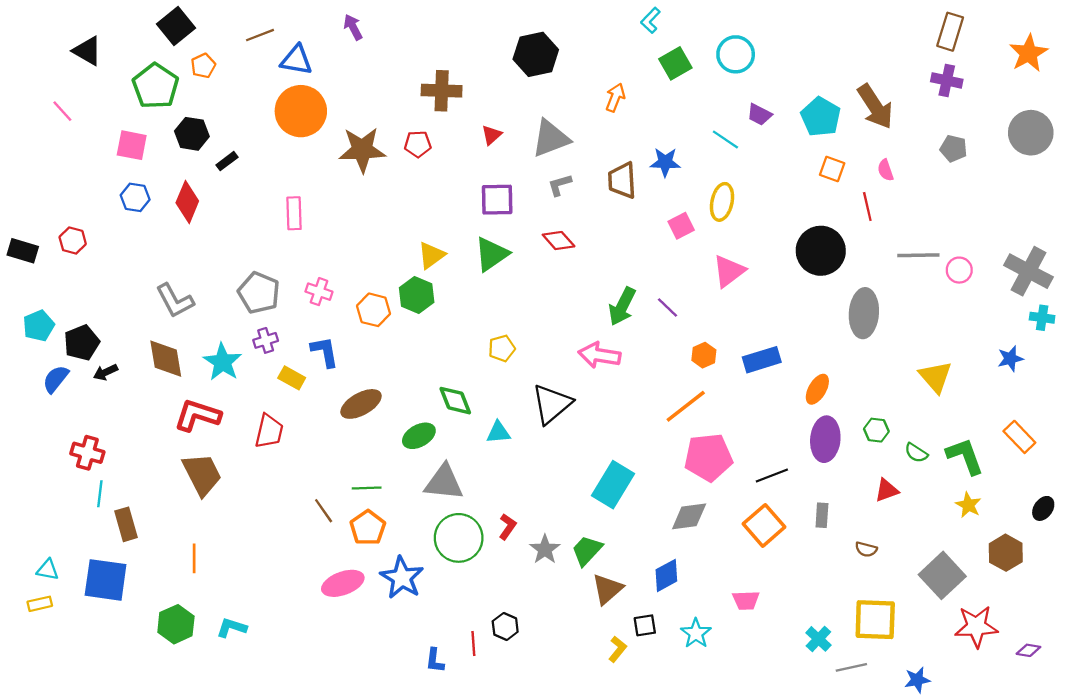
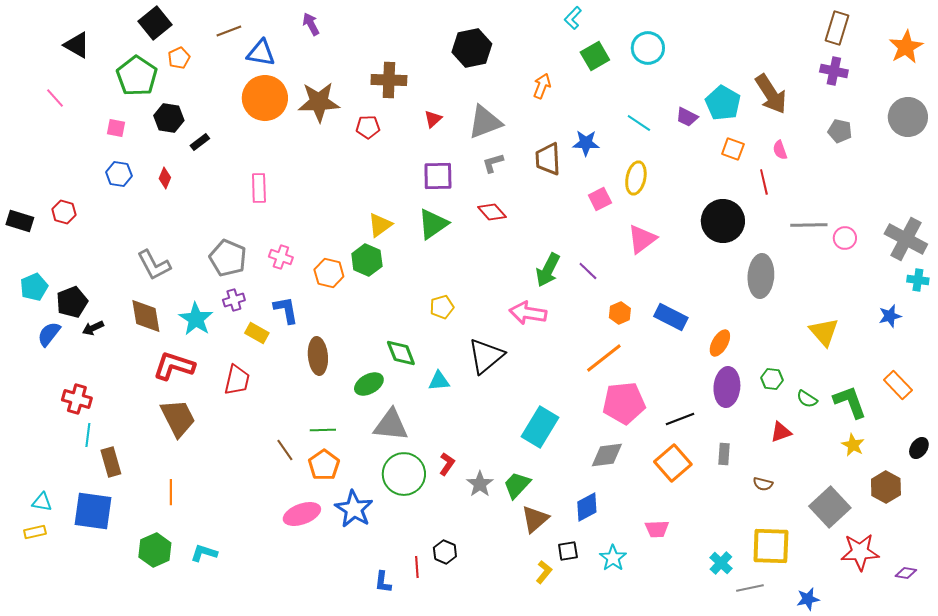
purple trapezoid: (759, 115) -> (687, 117), moved
pink square: (132, 145) -> (116, 128), size x0.7
brown star: (362, 150) -> (319, 102), moved
red diamond: (187, 202) -> (165, 178), size x0.6
blue rectangle: (762, 360) -> (671, 317), turned 44
brown ellipse: (361, 404) -> (318, 356), turned -66

